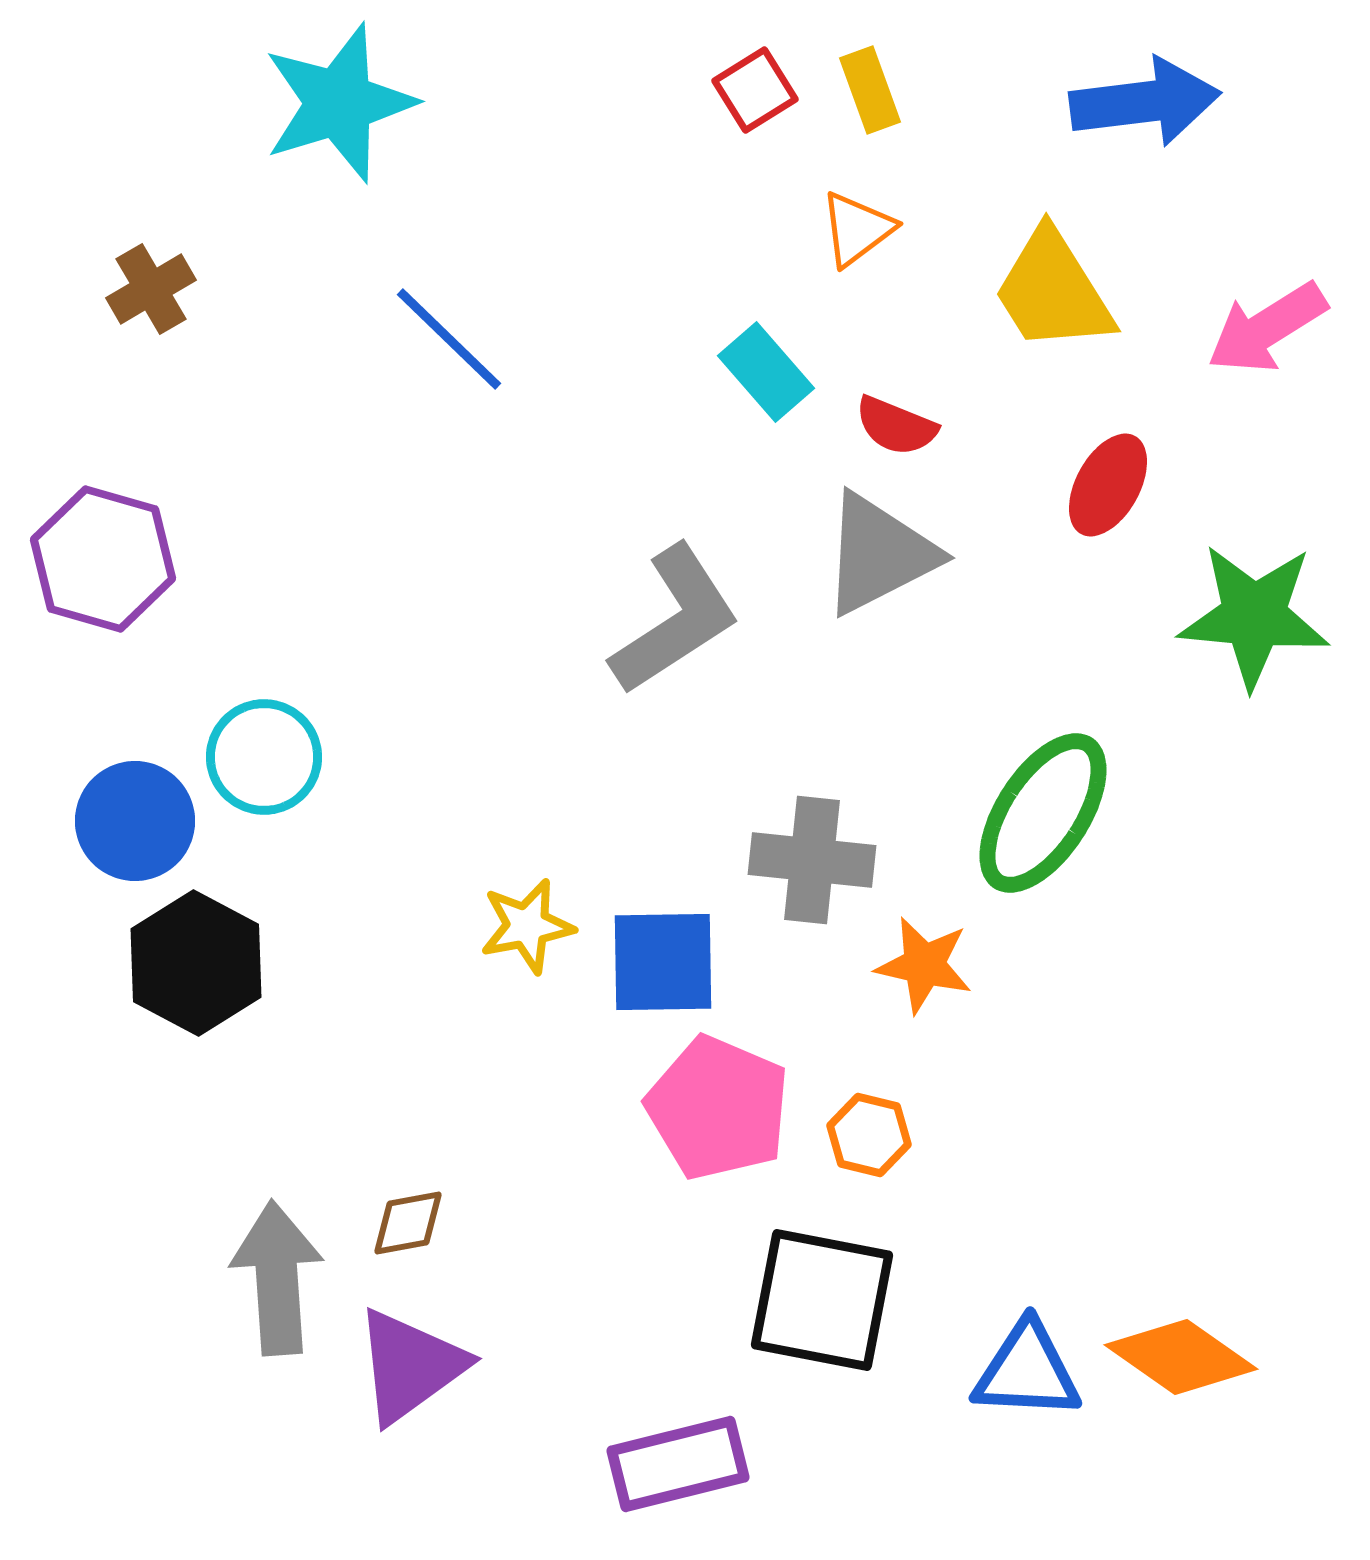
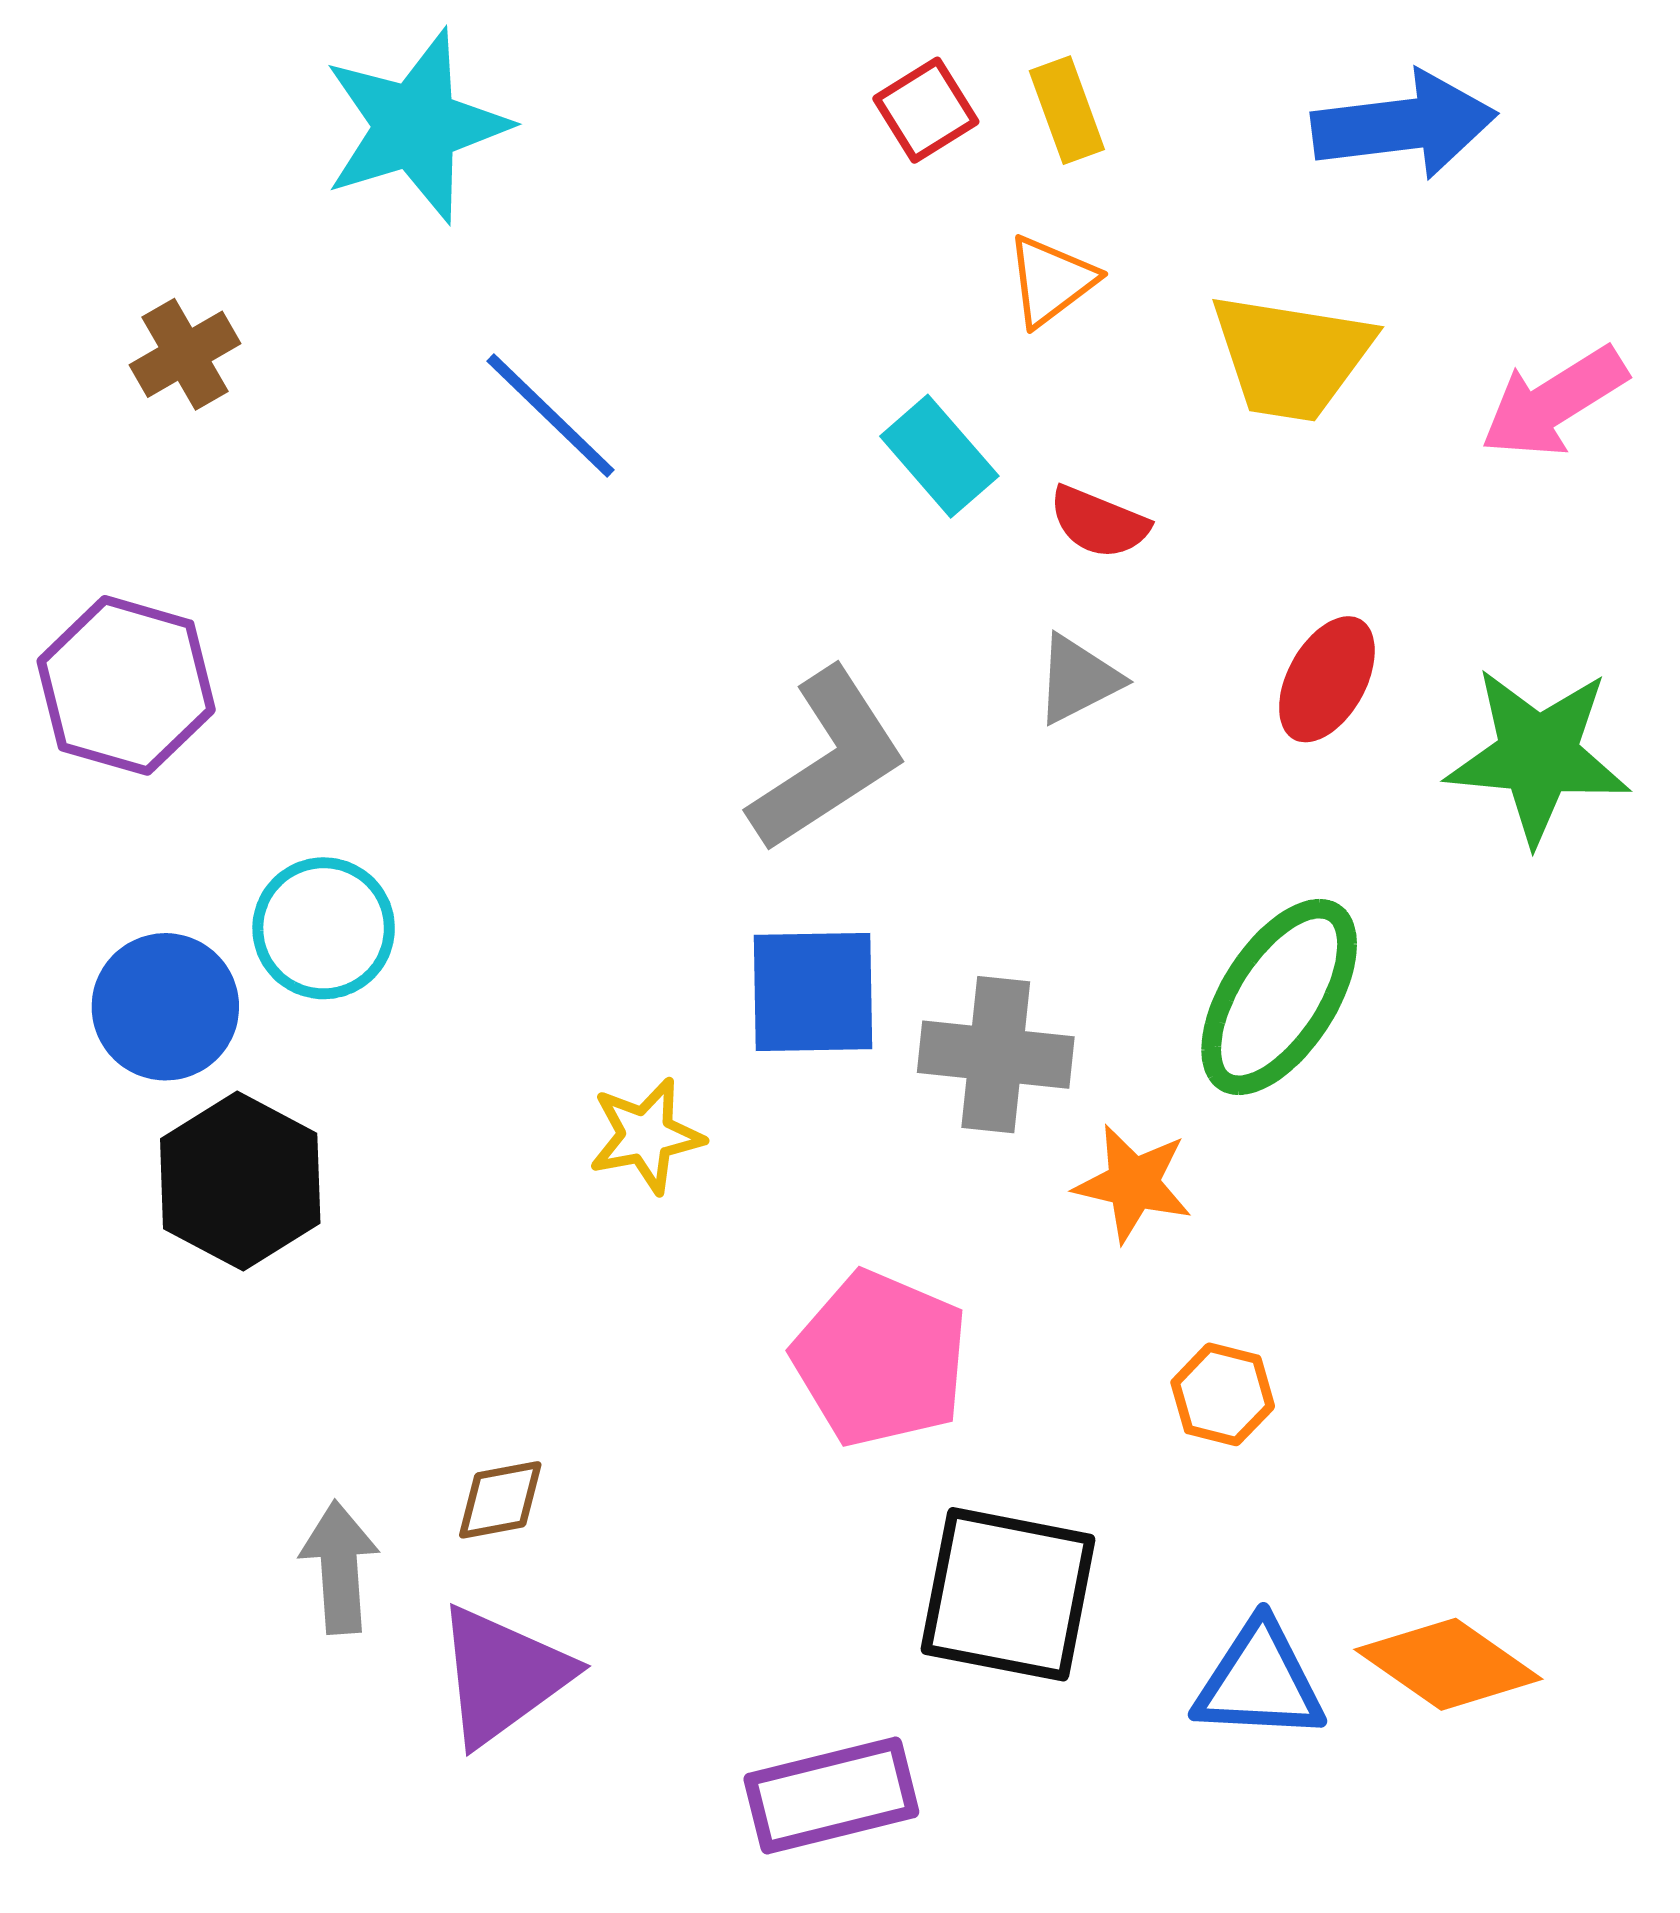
yellow trapezoid: (1053, 291) -> (1291, 357), turned -49
red ellipse: (1108, 485) -> (1327, 679), moved
gray triangle: (879, 554) -> (1078, 679), size x0.6
blue square: (663, 962) -> (813, 992), moved
orange hexagon: (869, 1135) -> (1223, 1394), moved
gray arrow: (277, 1278) -> (340, 1567), size x0.7

